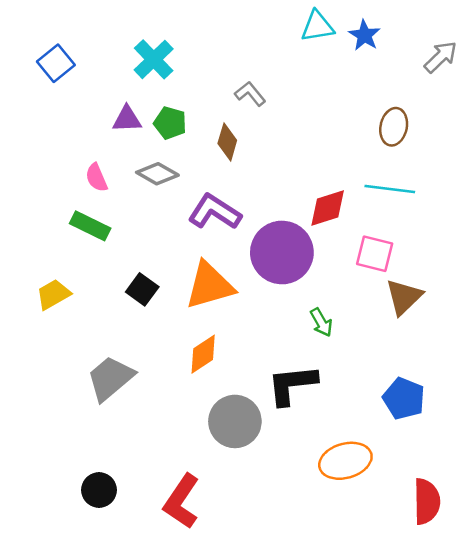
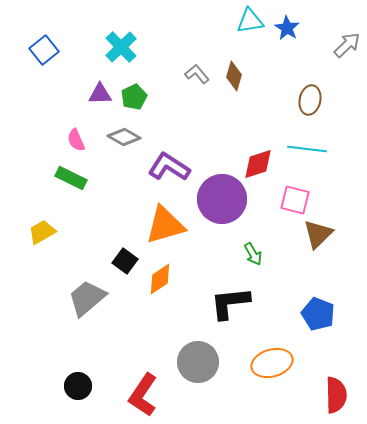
green pentagon: (170, 123) -> (134, 97), turned 30
brown diamond: (227, 142) -> (234, 76), moved
black square: (142, 289) -> (125, 261), moved
gray circle: (235, 421) -> (198, 362), moved

